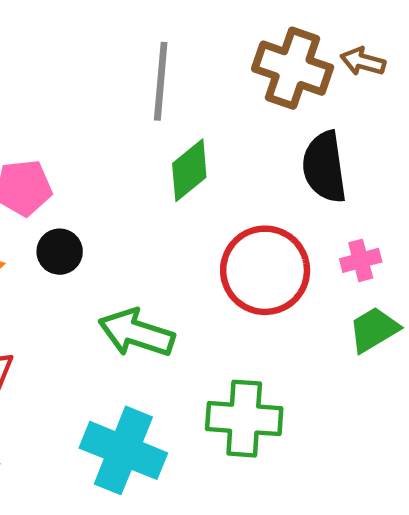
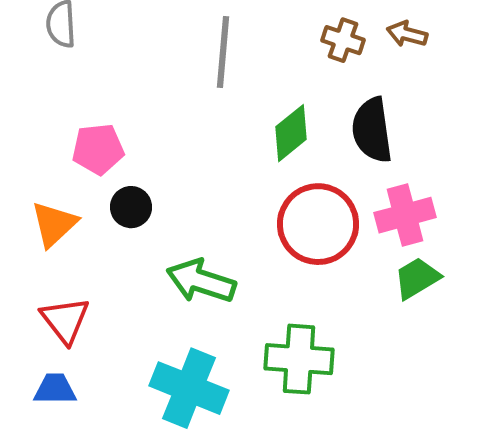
brown cross: (293, 68) -> (343, 40), size x0.6
green diamond: (189, 170) -> (291, 133), moved
pink cross: (361, 260) -> (405, 215), size x1.6

